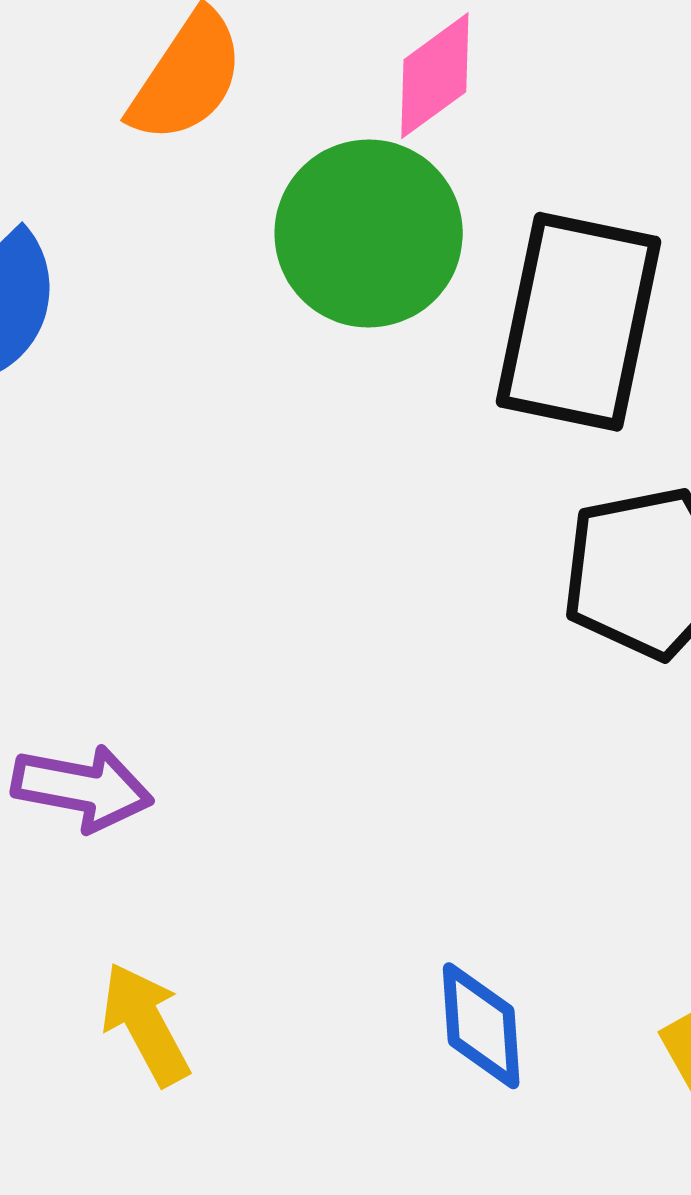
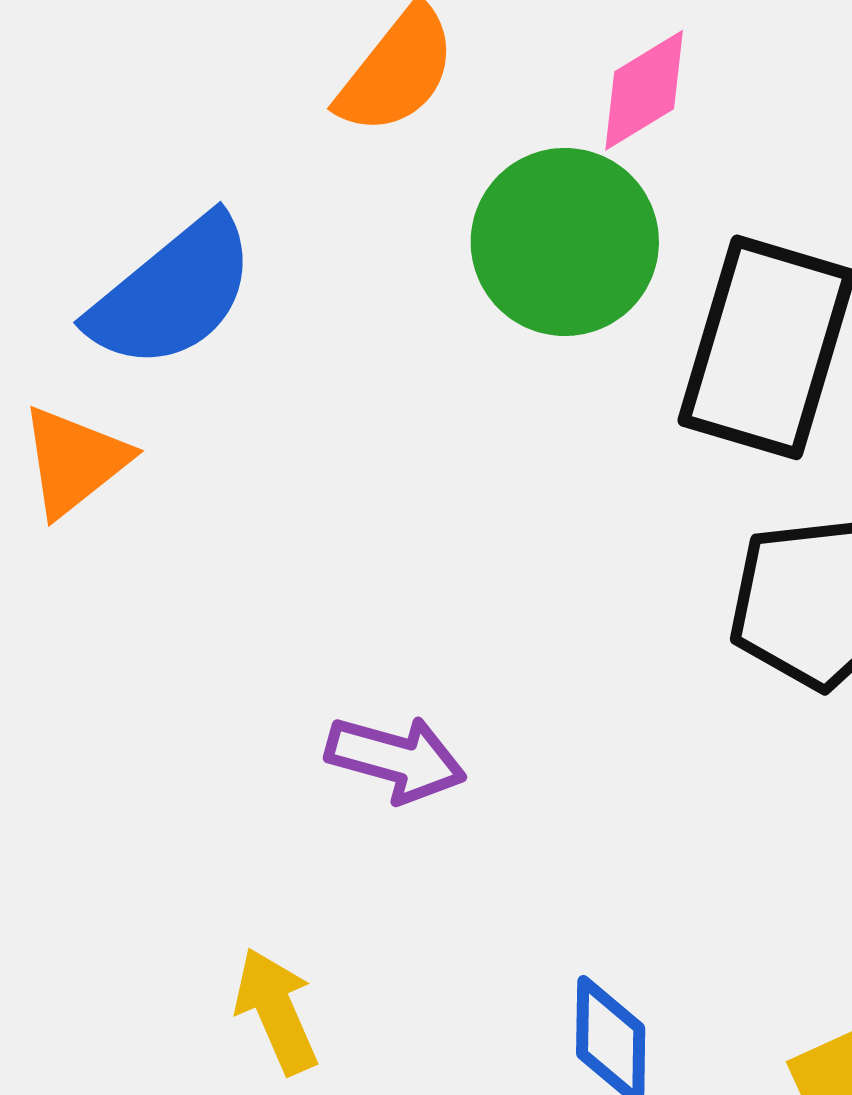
purple arrow: (82, 788) -> (396, 759), moved

